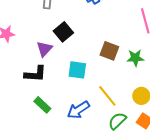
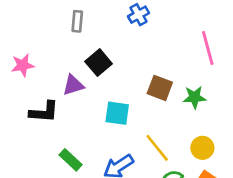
purple triangle: (44, 49) -> (73, 85), turned 30
black L-shape: (35, 74) -> (44, 112), moved

